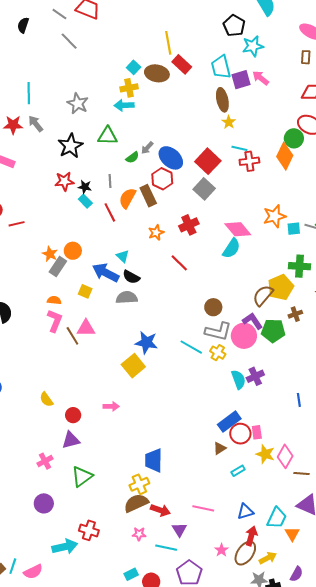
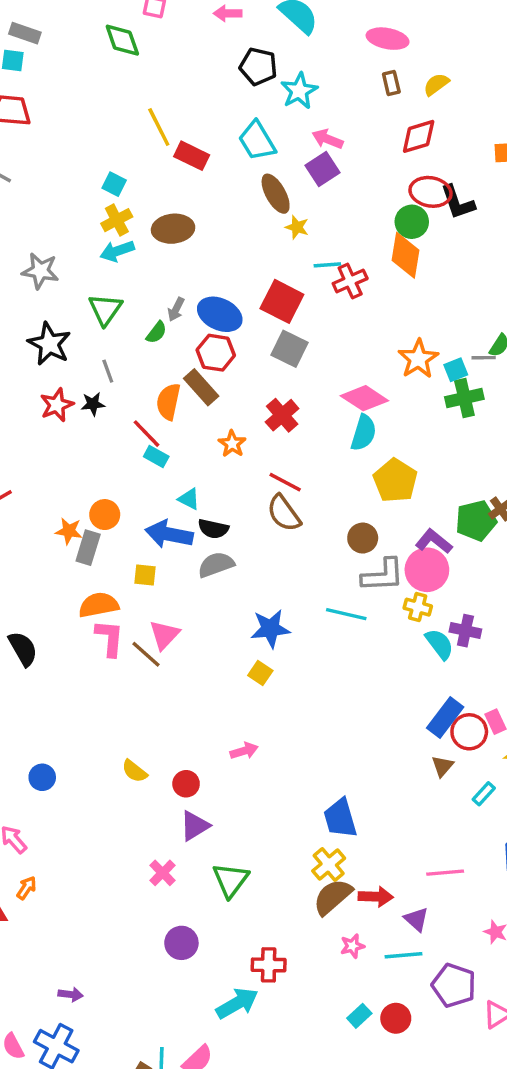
brown ellipse: (157, 73) -> (173, 229), moved
purple square: (241, 80) -> (323, 169), moved
green triangle: (108, 136) -> (105, 309), turned -40
gray line: (110, 181) -> (108, 371), moved
cyan rectangle: (85, 201) -> (156, 457), moved
green cross: (299, 266) -> (464, 398), moved
yellow pentagon: (281, 287) -> (395, 481), moved
brown semicircle: (263, 295) -> (284, 513), moved, turned -60
orange semicircle: (54, 300) -> (99, 605), size x1.6
pink triangle: (86, 328) -> (164, 635), turned -30
green pentagon: (273, 331) -> (476, 521), moved
yellow cross: (218, 353) -> (418, 607), moved
yellow square: (133, 366) -> (260, 673), size x0.6
purple cross: (255, 376) -> (465, 631), turned -36

